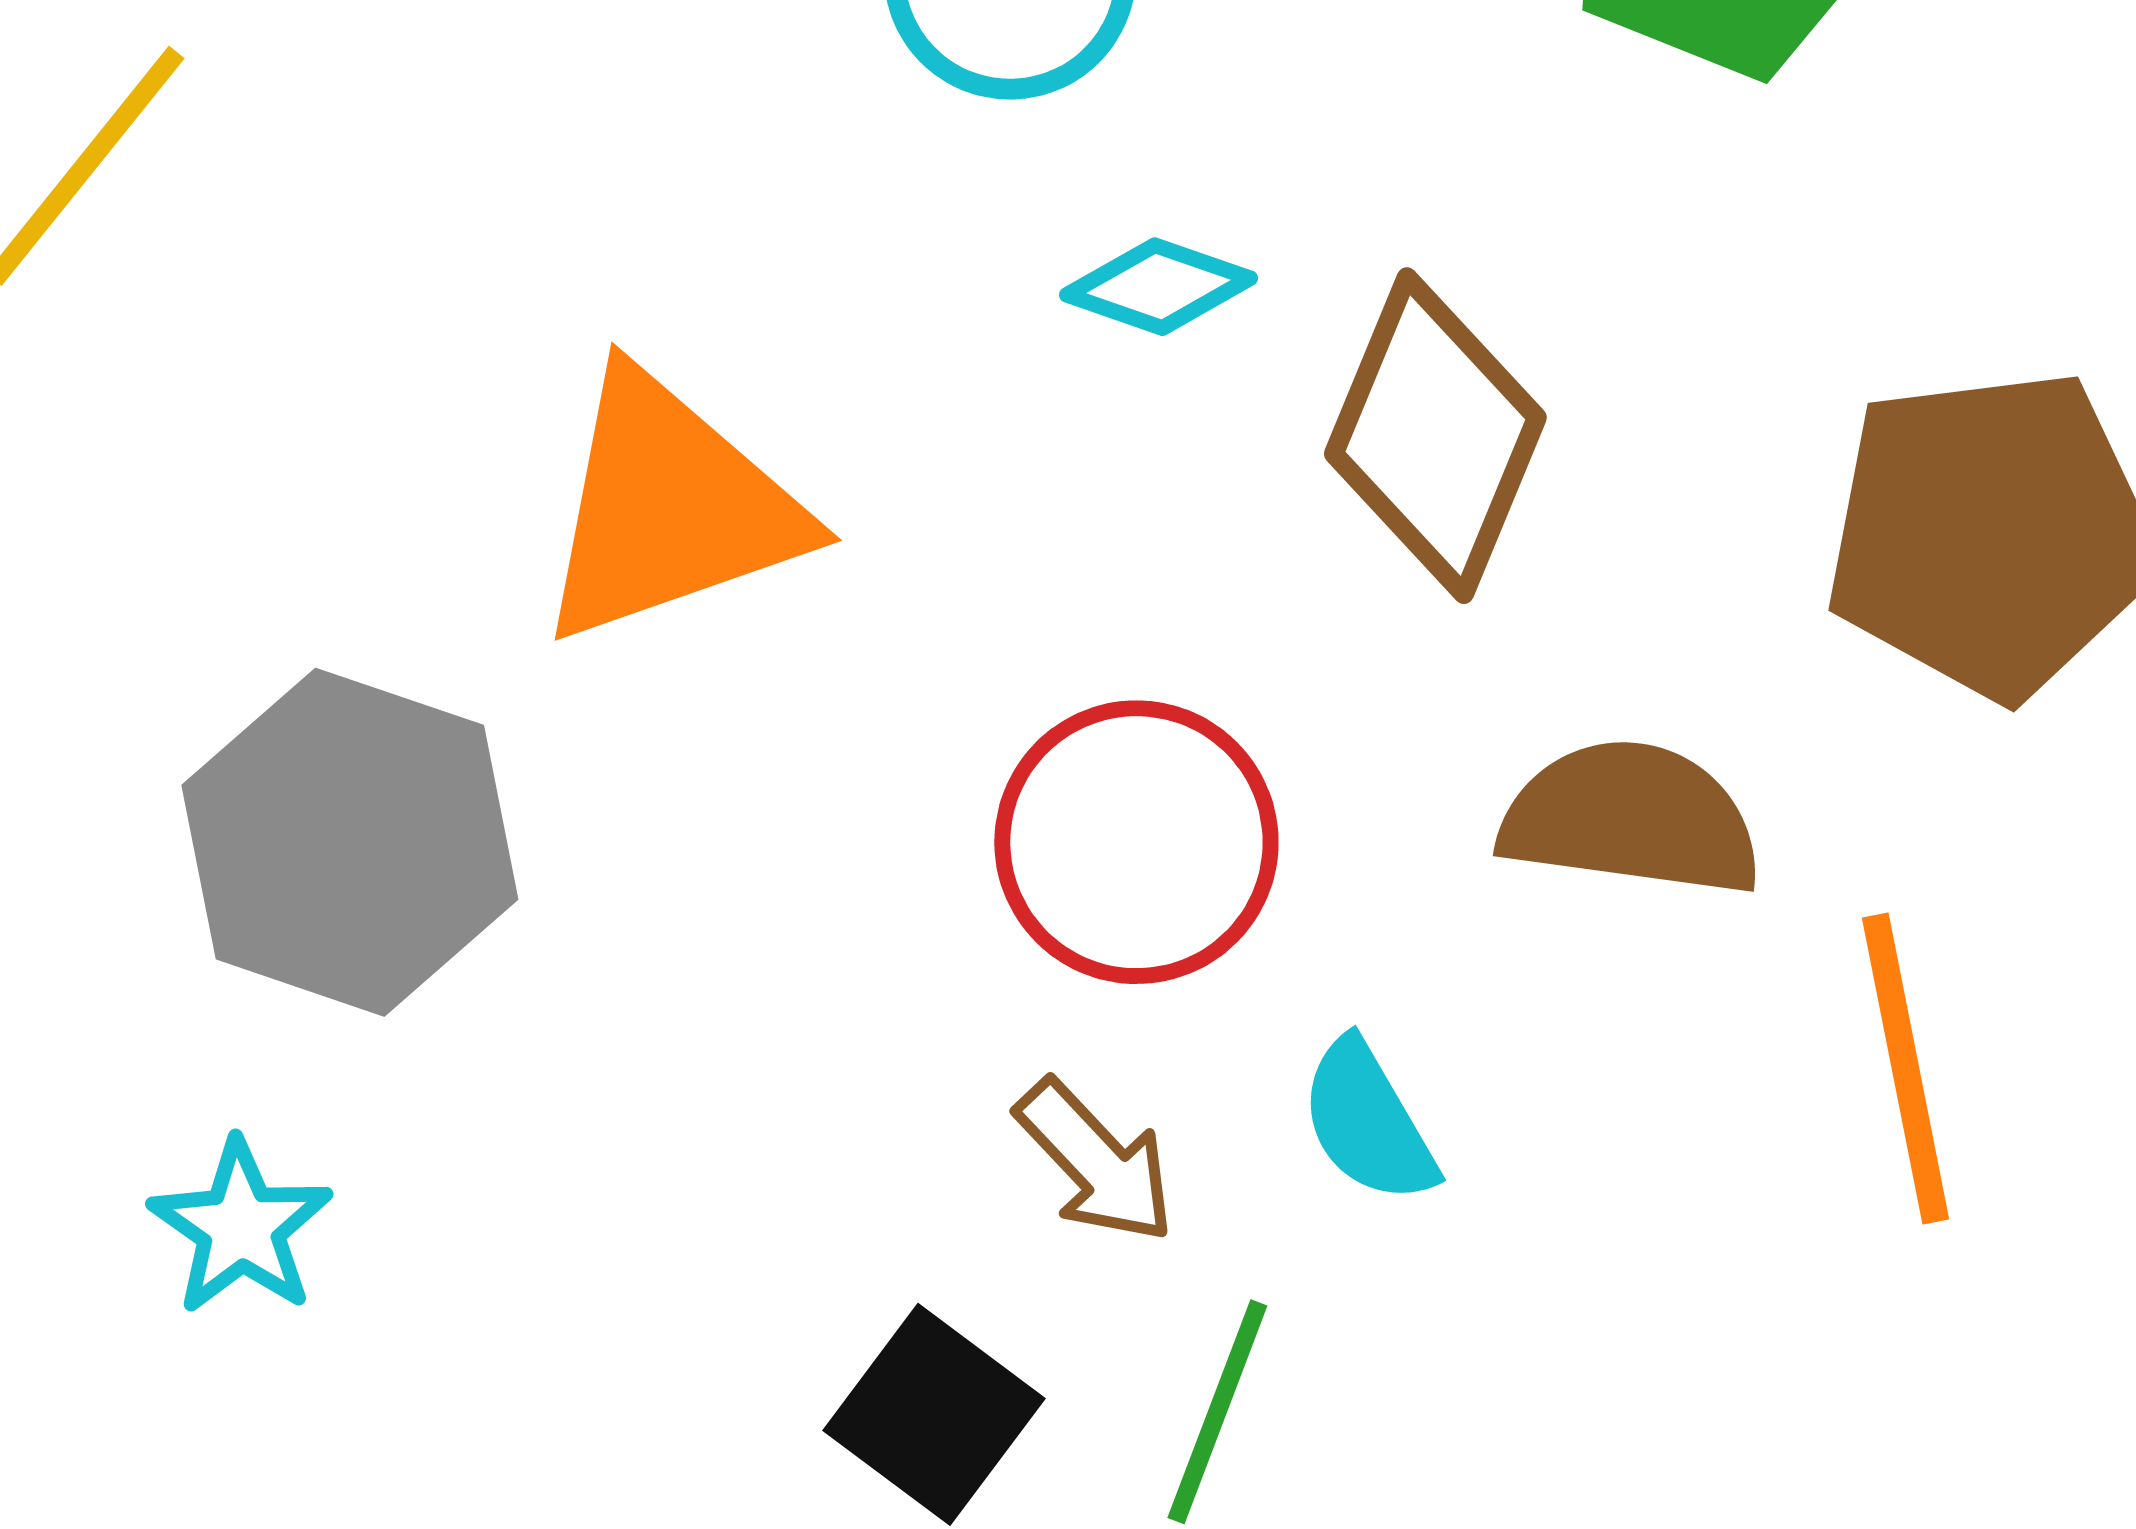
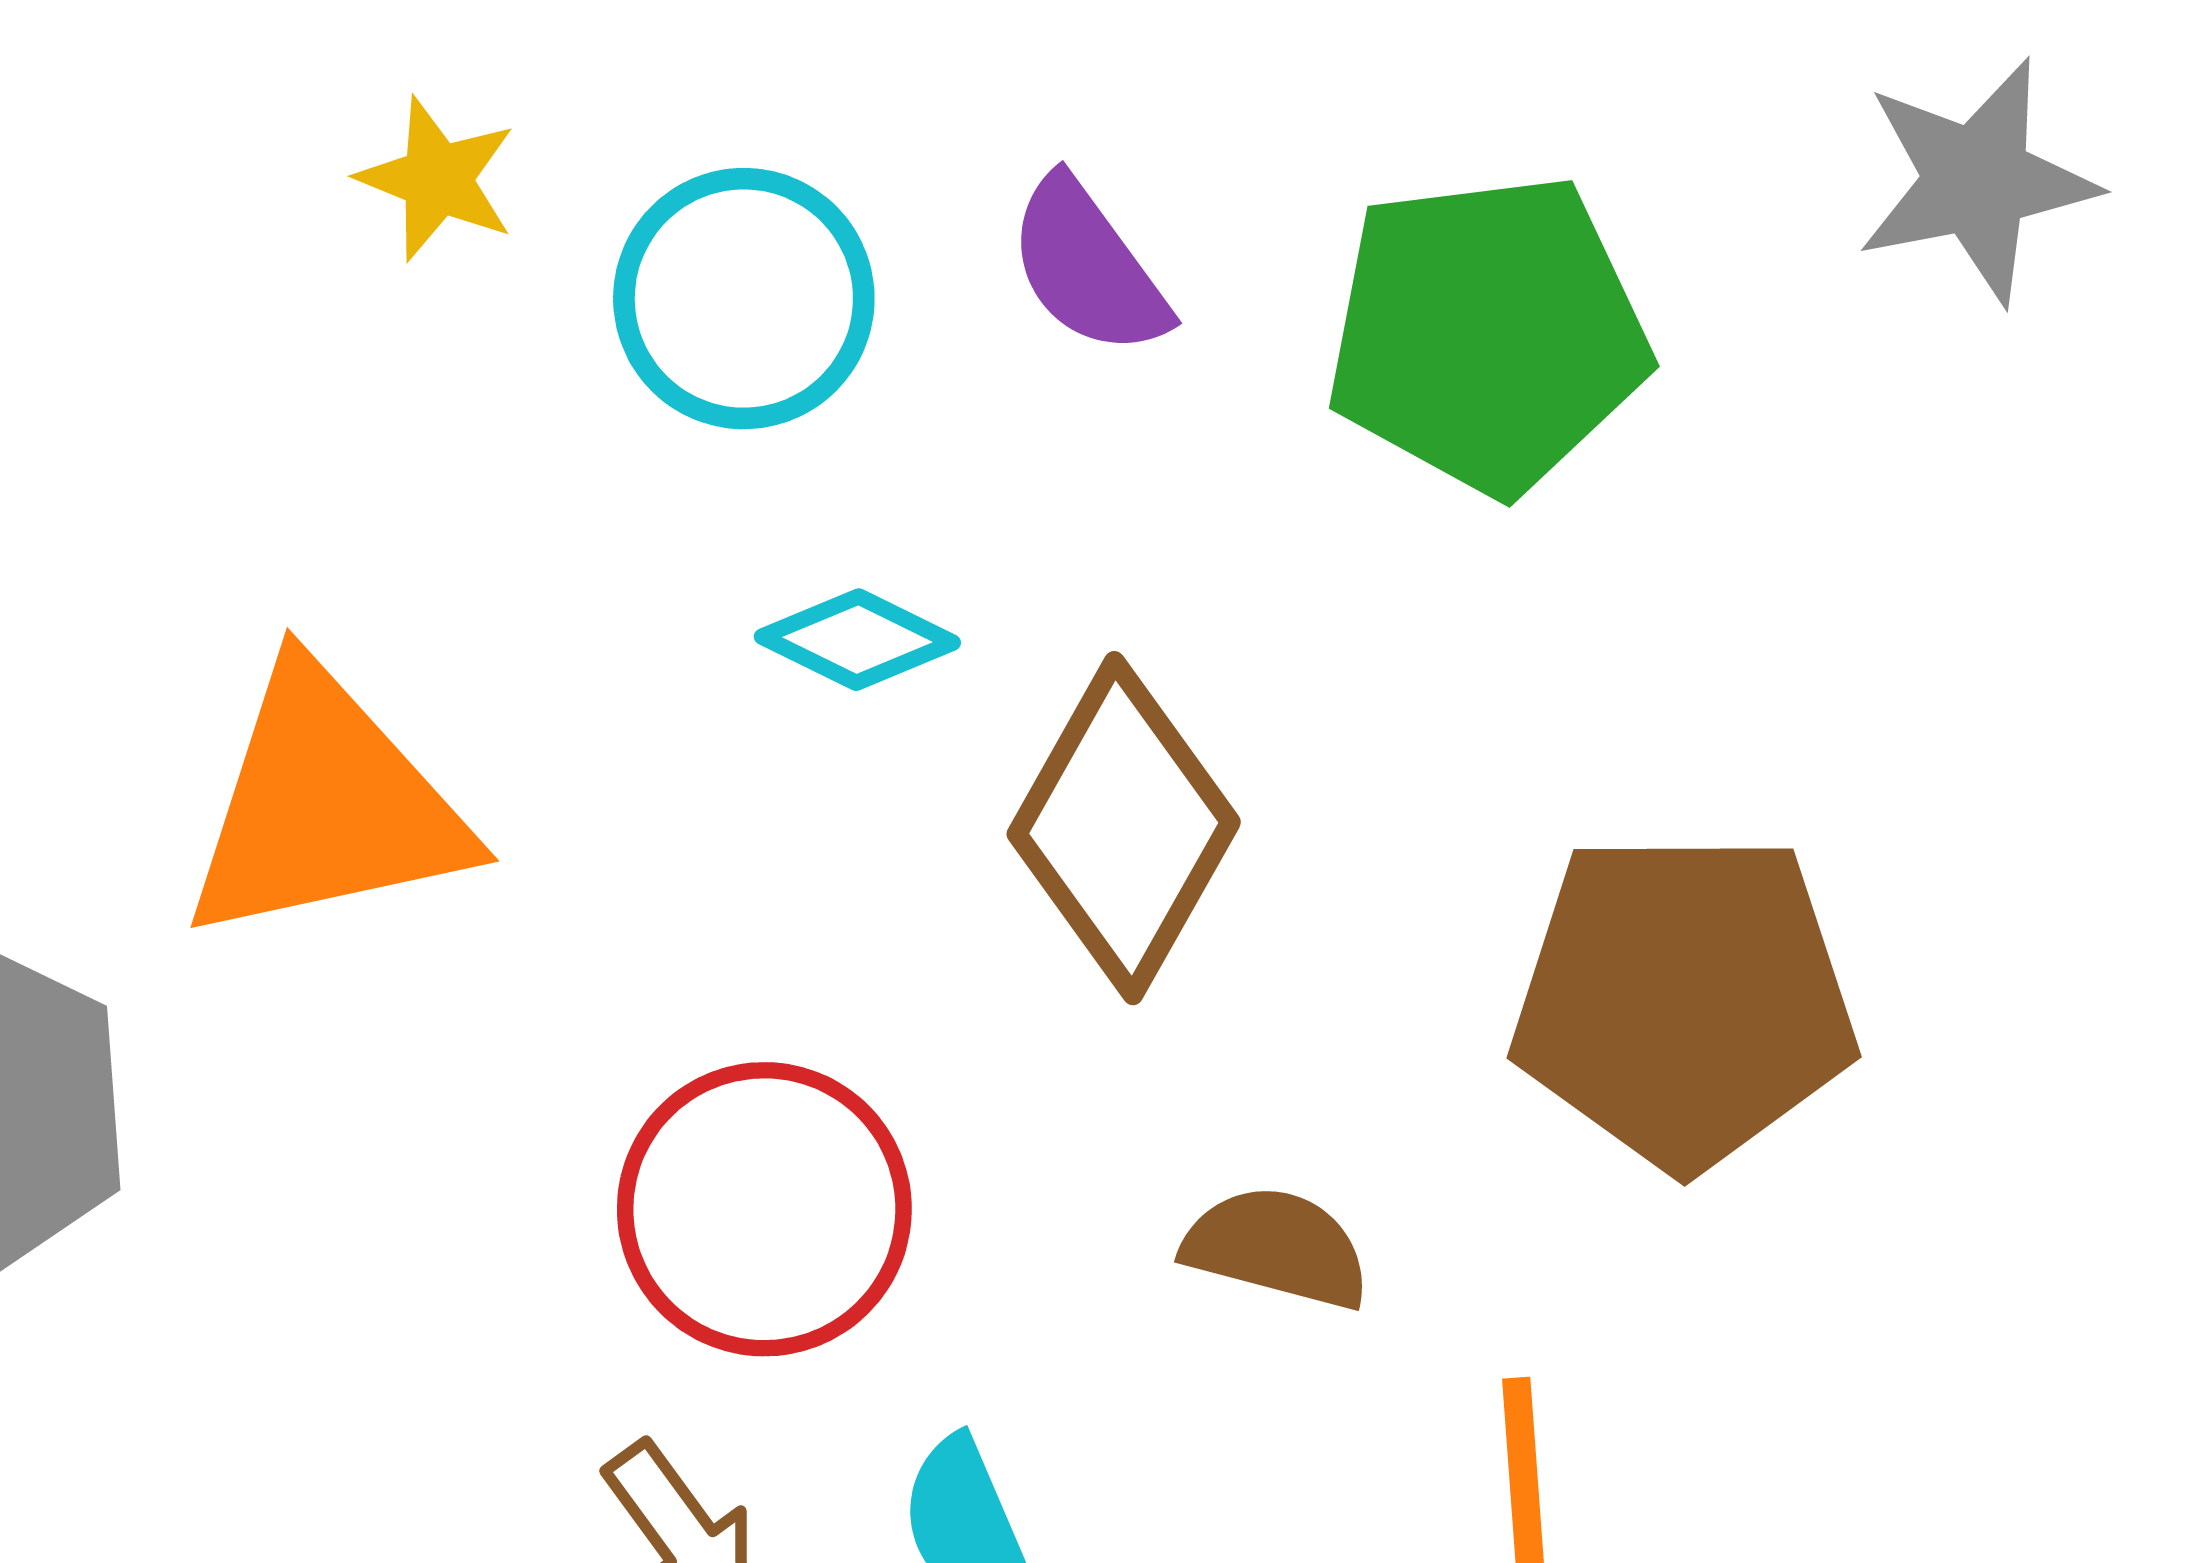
brown semicircle: (1631, 819) -> (1277, 1248), size x0.7

